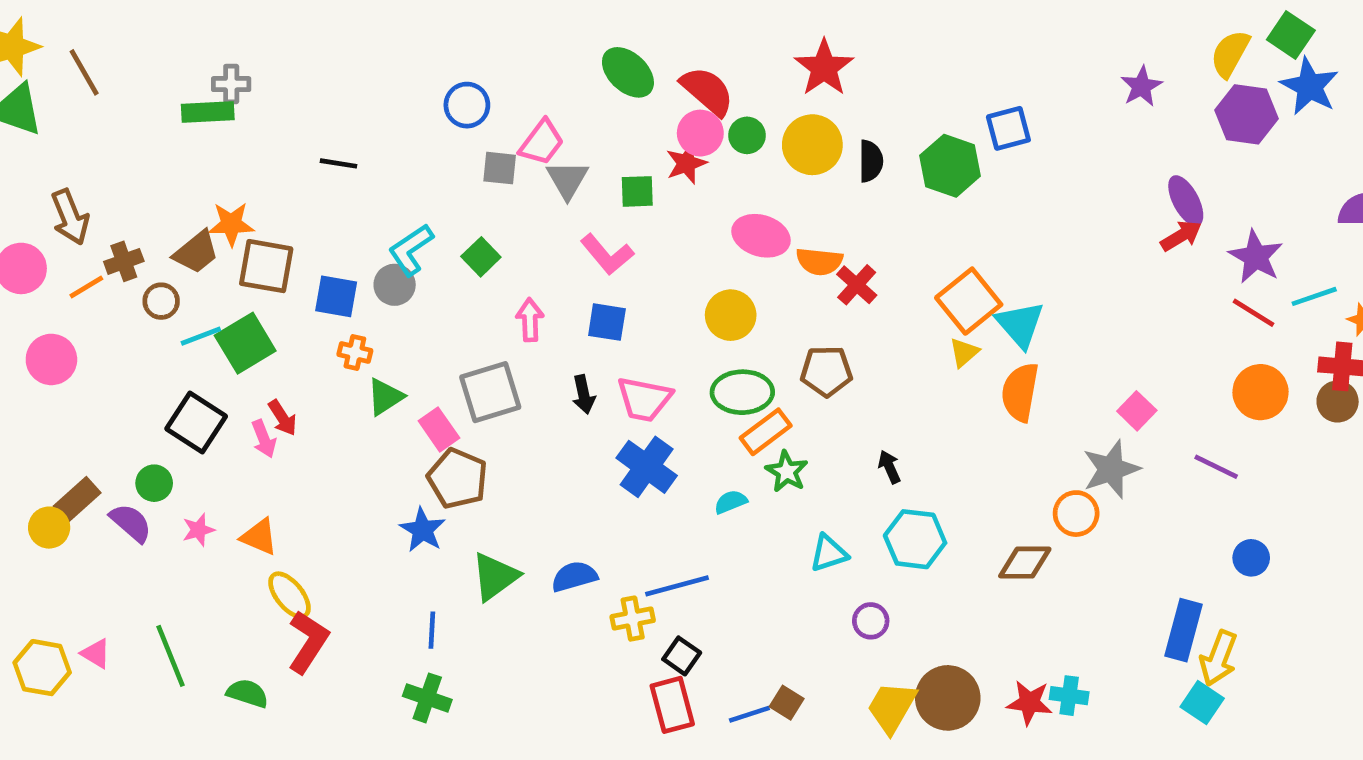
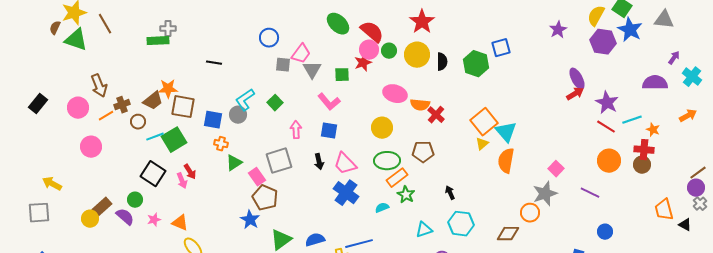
pink trapezoid: (644, 399) -> (345, 164), turned 35

